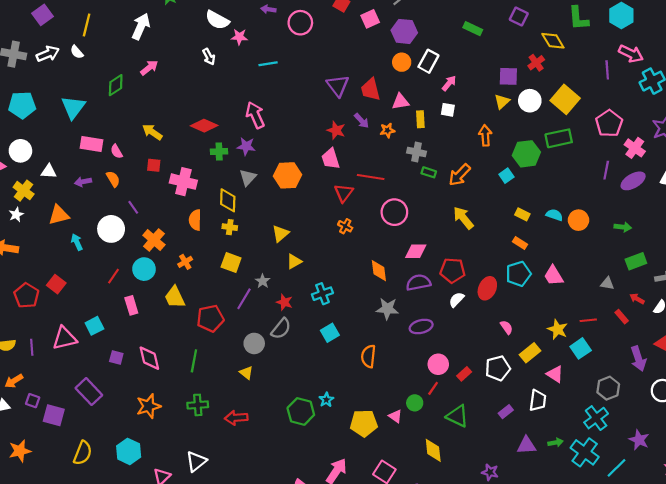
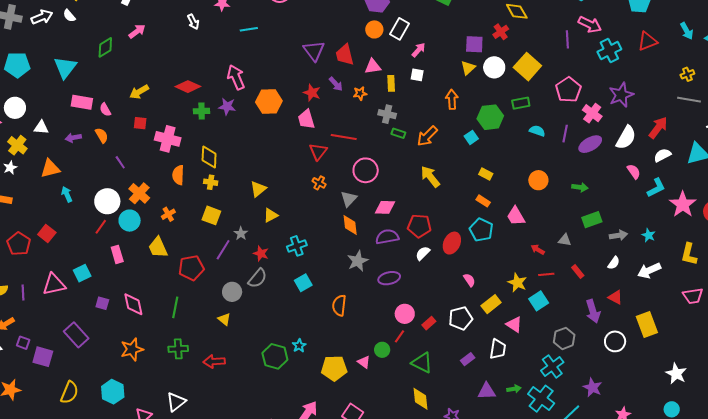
yellow arrow: (152, 132) -> (139, 92), turned -66
green rectangle: (559, 138) -> (521, 103), size x0.7
orange hexagon: (288, 175) -> (269, 102), moved
gray triangle: (248, 177) -> (349, 199), moved
cyan semicircle: (554, 215) -> (537, 131), moved
white circle: (111, 229) -> (107, 201), moved
cyan pentagon: (518, 274) -> (481, 230), turned -30
pink trapezoid: (554, 276) -> (516, 216), moved
red arrow: (637, 299) -> (538, 249), moved
gray star: (387, 309) -> (358, 261), turned -30
yellow diamond: (433, 450) -> (421, 399), moved

